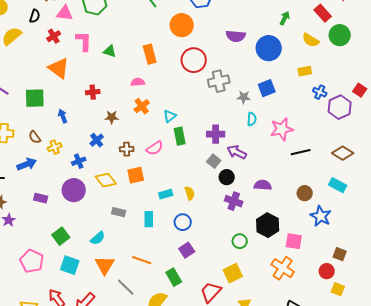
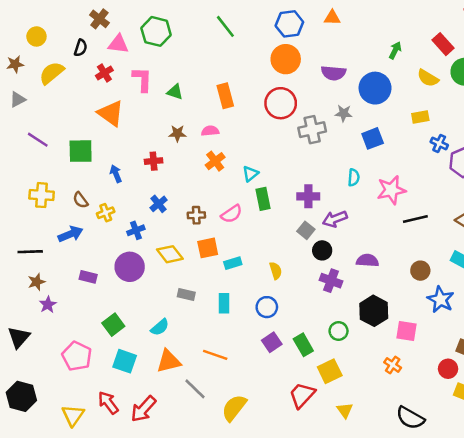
orange circle: (182, 25) -> (286, 59), moved
red cross: (93, 92) -> (154, 161), moved
gray star: (244, 97) -> (344, 113), moved
brown star: (112, 117) -> (177, 133), moved
purple arrow: (237, 152) -> (335, 219), turned -48
cyan rectangle: (166, 194) -> (233, 263), moved
orange triangle: (105, 265) -> (169, 361), turned 45
orange cross: (283, 268) -> (393, 365), size x0.6
green rectangle: (174, 277) -> (303, 345), moved

